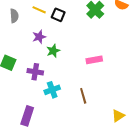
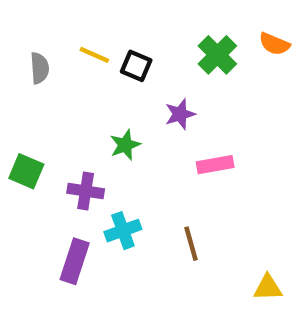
purple star: (39, 37) -> (180, 114), moved
purple rectangle: (27, 116) -> (75, 261), moved
yellow triangle: (118, 116) -> (268, 288), turned 32

